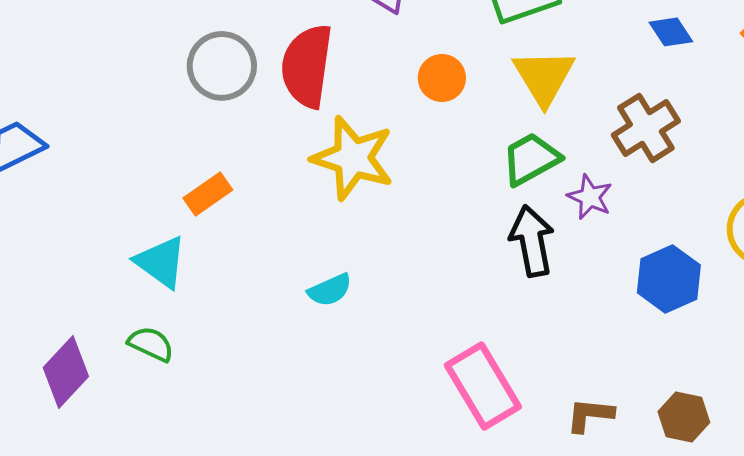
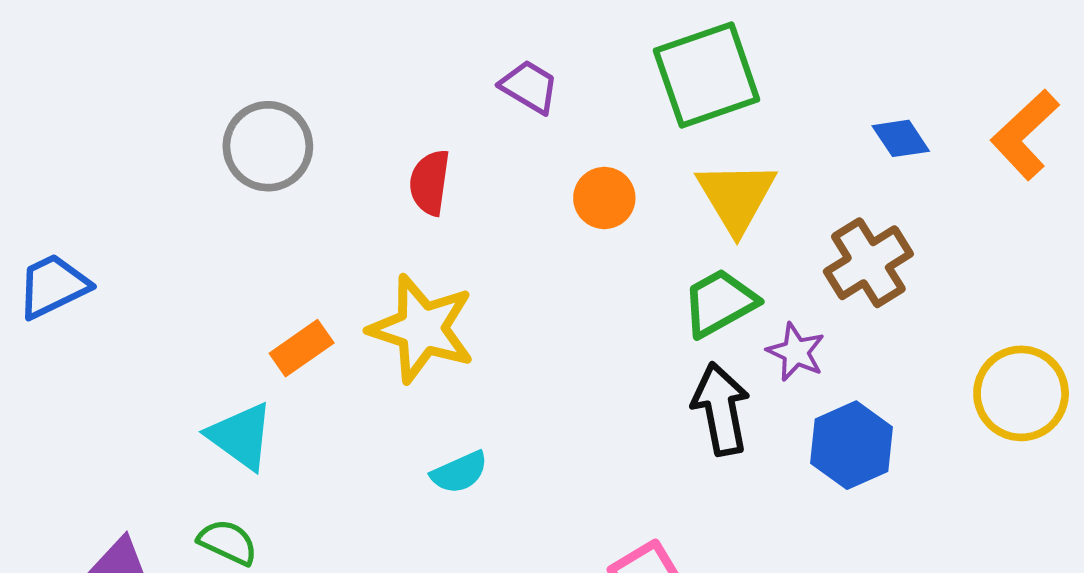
gray circle: (222, 66) -> (268, 146), moved
red semicircle: (307, 66) -> (430, 182), size x0.6
yellow star: (353, 158) -> (422, 329), moved
blue hexagon: (669, 279) -> (852, 445), moved

